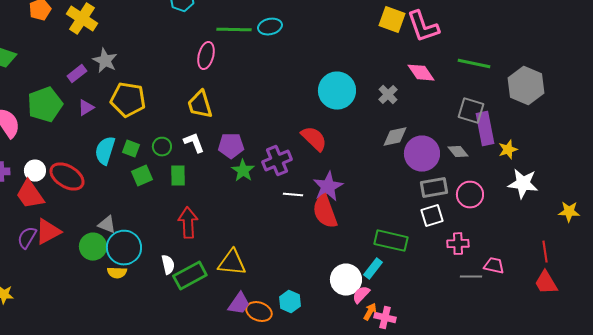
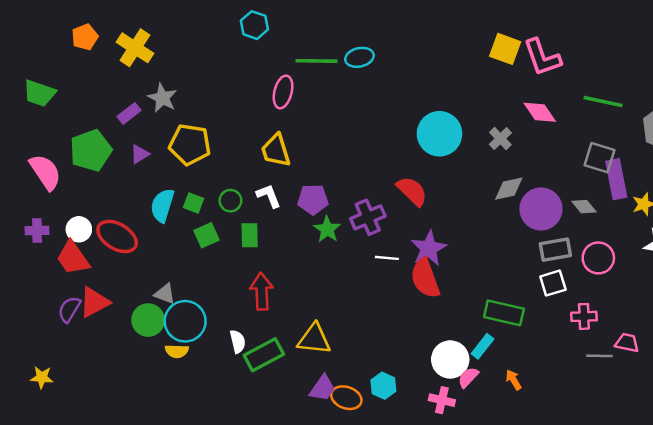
orange arrow: (370, 312) -> (514, 380), moved, turned -60
pink cross: (385, 318) -> (442, 400), moved

